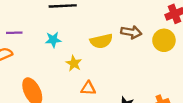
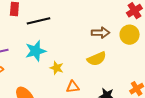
cyan star: (53, 40) -> (36, 51), size x1.5
yellow semicircle: (101, 41) -> (97, 59), moved

